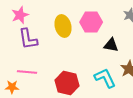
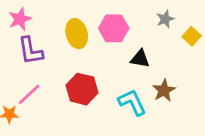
pink line: (27, 72) -> (29, 94), turned -48
red hexagon: (67, 83) -> (82, 89), moved

